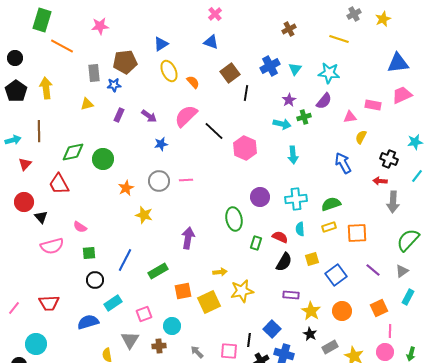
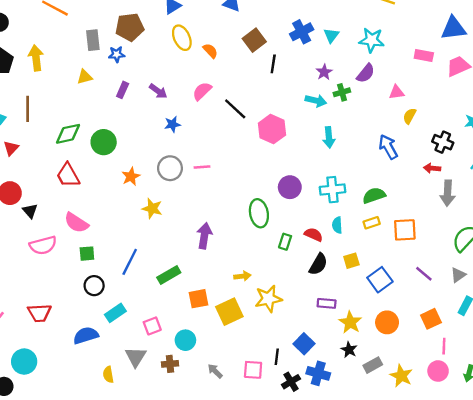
pink rectangle: (373, 105) -> (424, 56), moved
pink semicircle: (186, 116) -> (202, 91), size x0.7
red trapezoid: (59, 184) -> (68, 175), moved
pink semicircle: (80, 227) -> (76, 223), size x1.5

